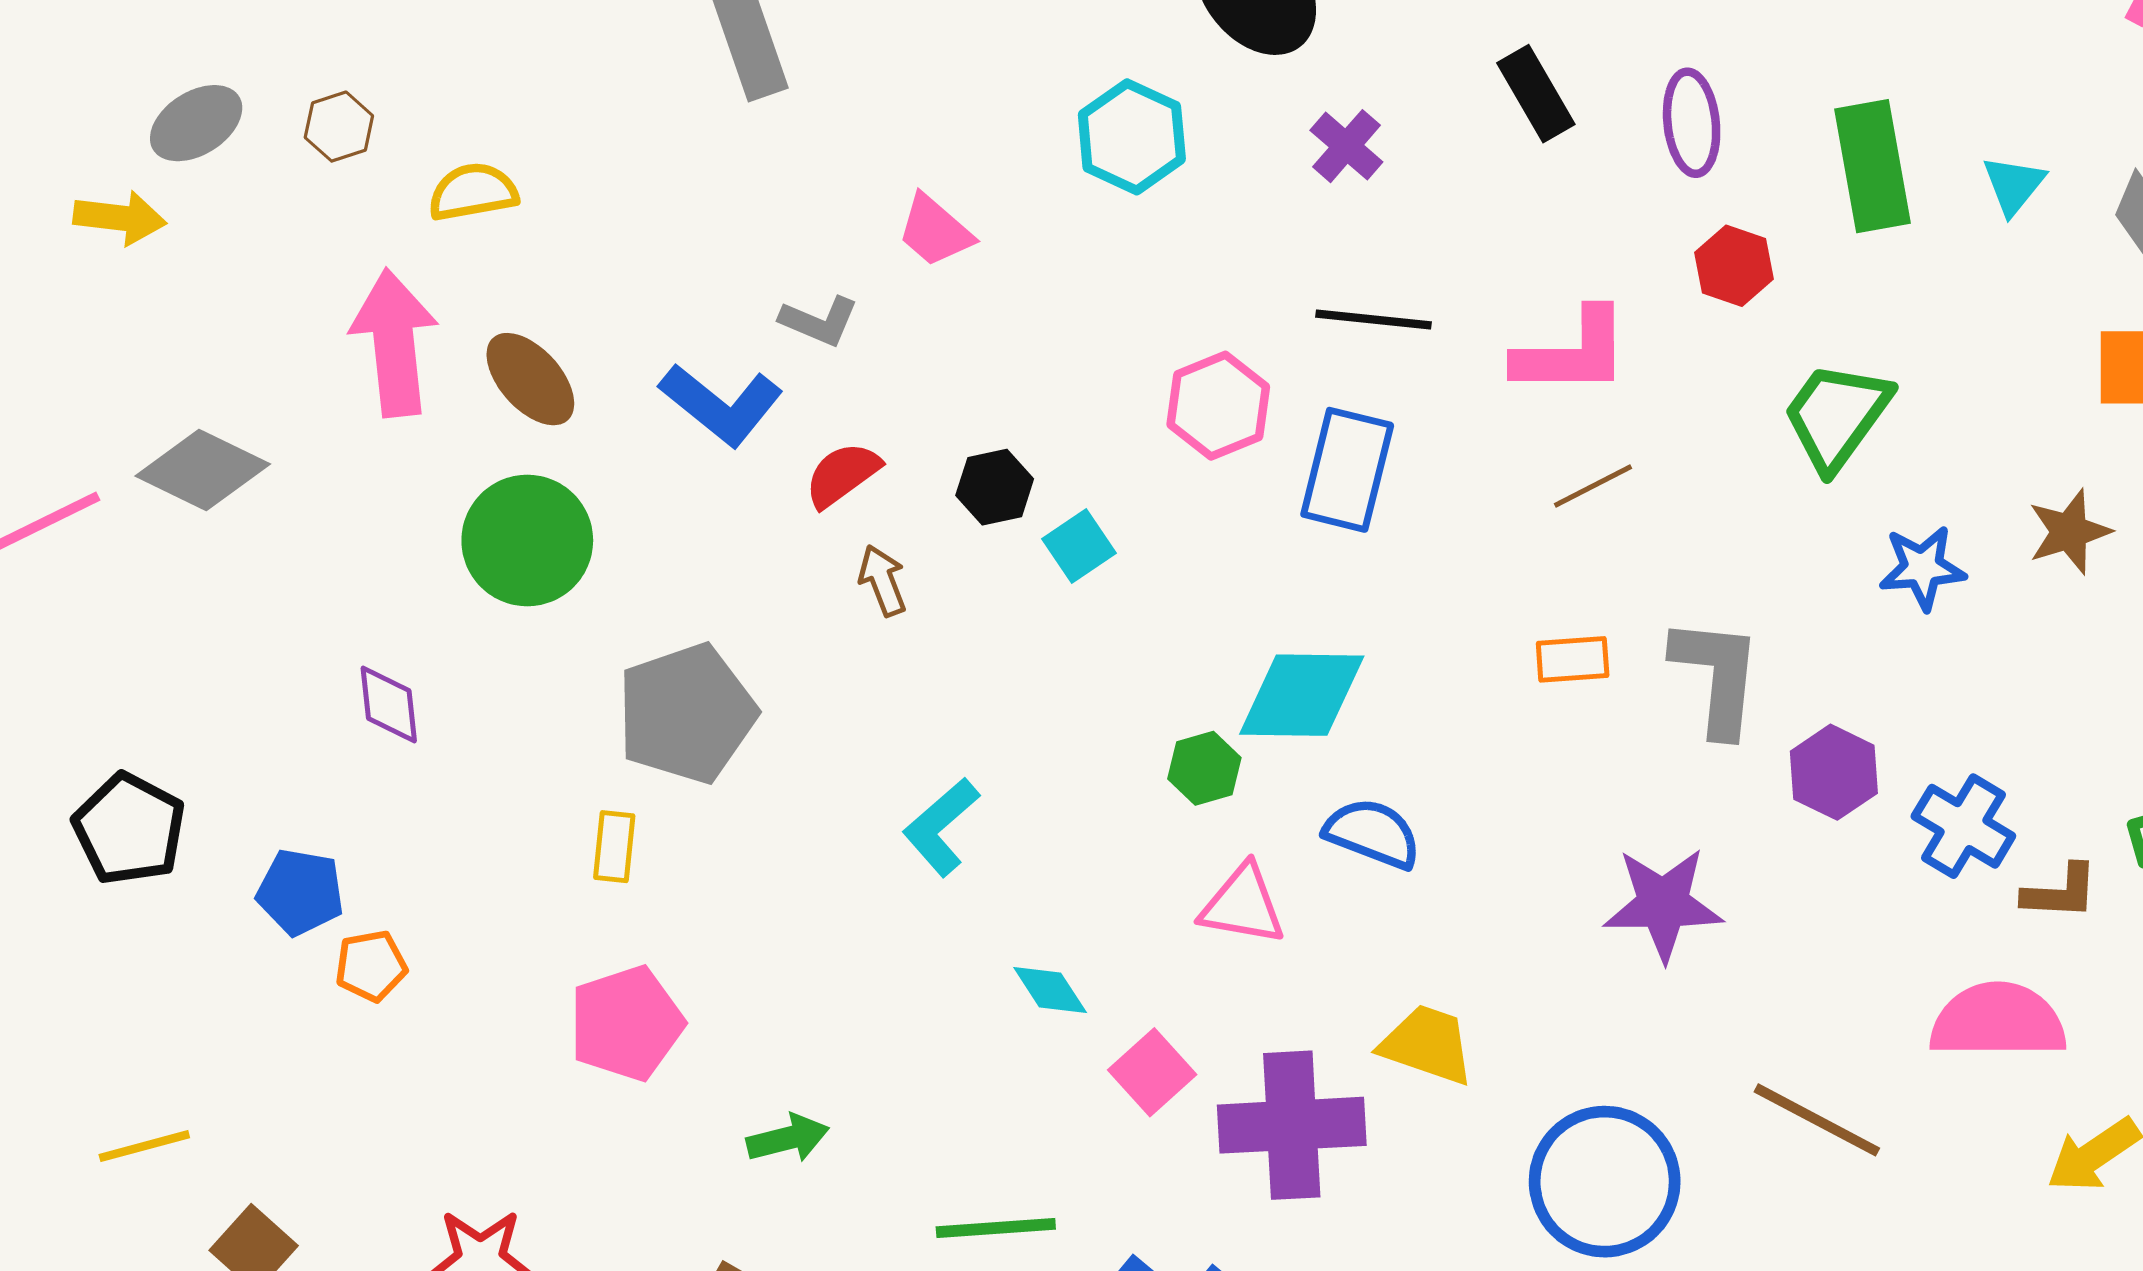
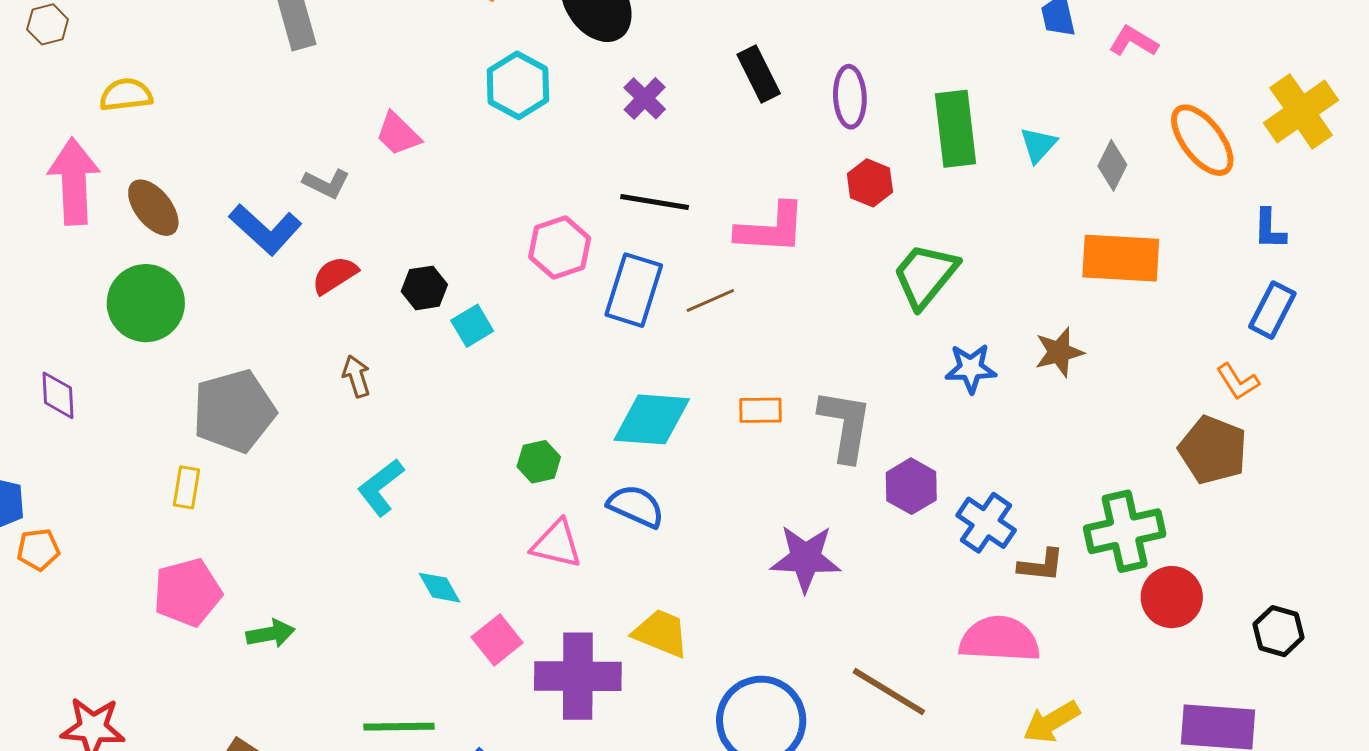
brown hexagon: (339, 127) -> (48, 24), moved
brown line: (1593, 486) -> (710, 301), moved
brown arrow: (883, 581) -> (356, 376), moved
cyan diamond: (1302, 695) -> (652, 419), moved
green arrow: (788, 1138) -> (270, 634), moved

